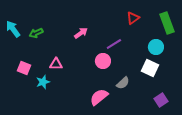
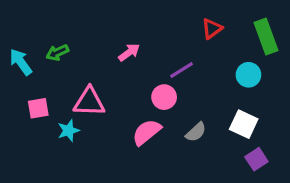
cyan arrow: (13, 29) -> (21, 62), moved
pink triangle: (56, 64) -> (89, 102), size x1.5
pink square: (24, 68) -> (38, 108), turned -32
white square: (150, 68) -> (244, 124), moved
pink semicircle: (99, 97) -> (147, 132), moved

